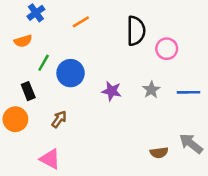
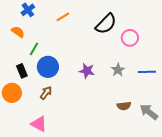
black semicircle: (136, 31) -> (106, 24), turned 45
orange semicircle: (23, 41) -> (18, 32), turned -128
blue circle: (71, 73) -> (48, 67), moved
brown semicircle: (159, 153) -> (124, 106), moved

